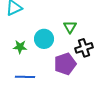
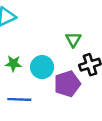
cyan circle: (44, 39) -> (42, 67), moved

